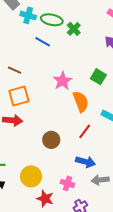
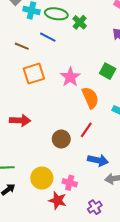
brown line: (14, 70) -> (22, 46), moved
orange square: (19, 96) -> (34, 74), moved
red line: (85, 131) -> (86, 130), moved
pink cross: (67, 183) -> (70, 183), moved

